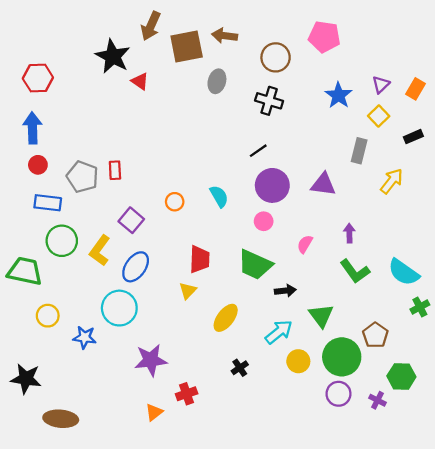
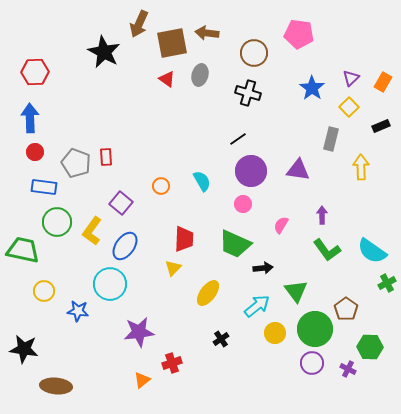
red triangle: (140, 81) -> (167, 79), moved
yellow arrow: (392, 181) -> (361, 167), turned -40

